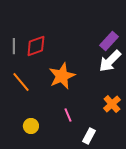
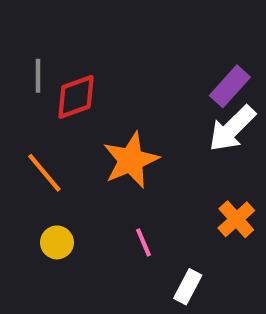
gray line: (14, 46) -> (38, 76), moved
yellow circle: (31, 126) -> (57, 242), moved

